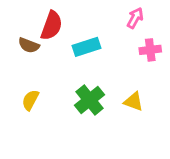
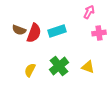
red semicircle: (52, 26) -> (34, 33), moved
yellow semicircle: (30, 100) -> (30, 70), moved

